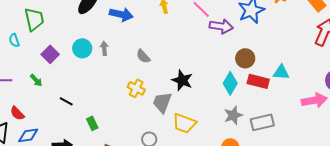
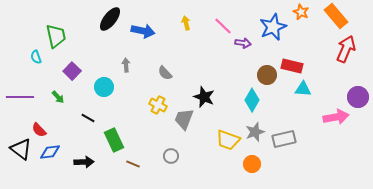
purple arrow: (221, 26) -> (243, 43), size x0.7
cyan circle: (82, 48) -> (104, 87), moved
red rectangle: (258, 81) -> (292, 66), moved
green rectangle: (92, 123) -> (114, 140), size x1.6
yellow trapezoid: (184, 123) -> (228, 140), moved

